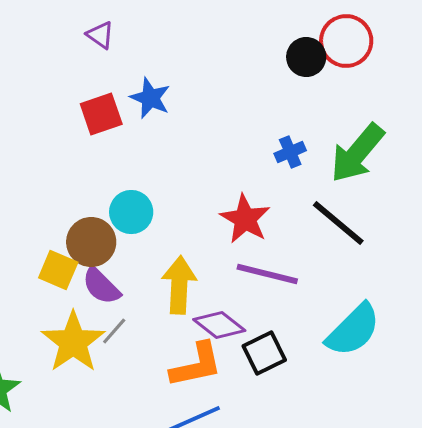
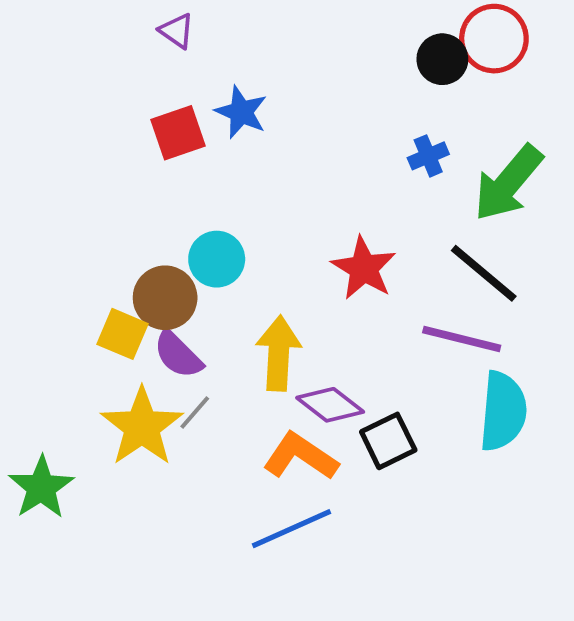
blue cross: (290, 152) -> (428, 156), moved
purple line: (267, 274) -> (462, 339), moved
cyan semicircle: (353, 330) -> (503, 411), turned -40
orange L-shape: (196, 365) -> (301, 456), turned -134

